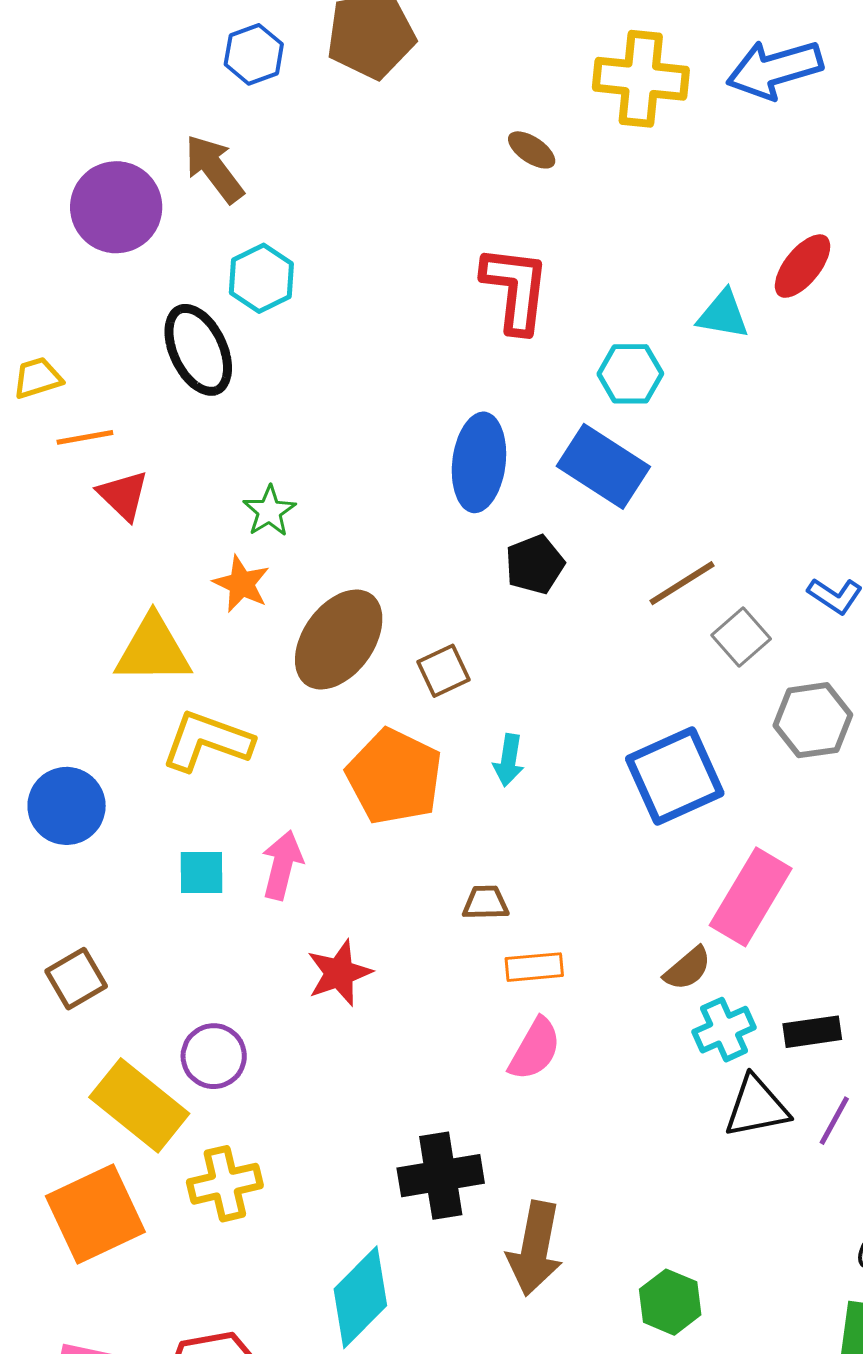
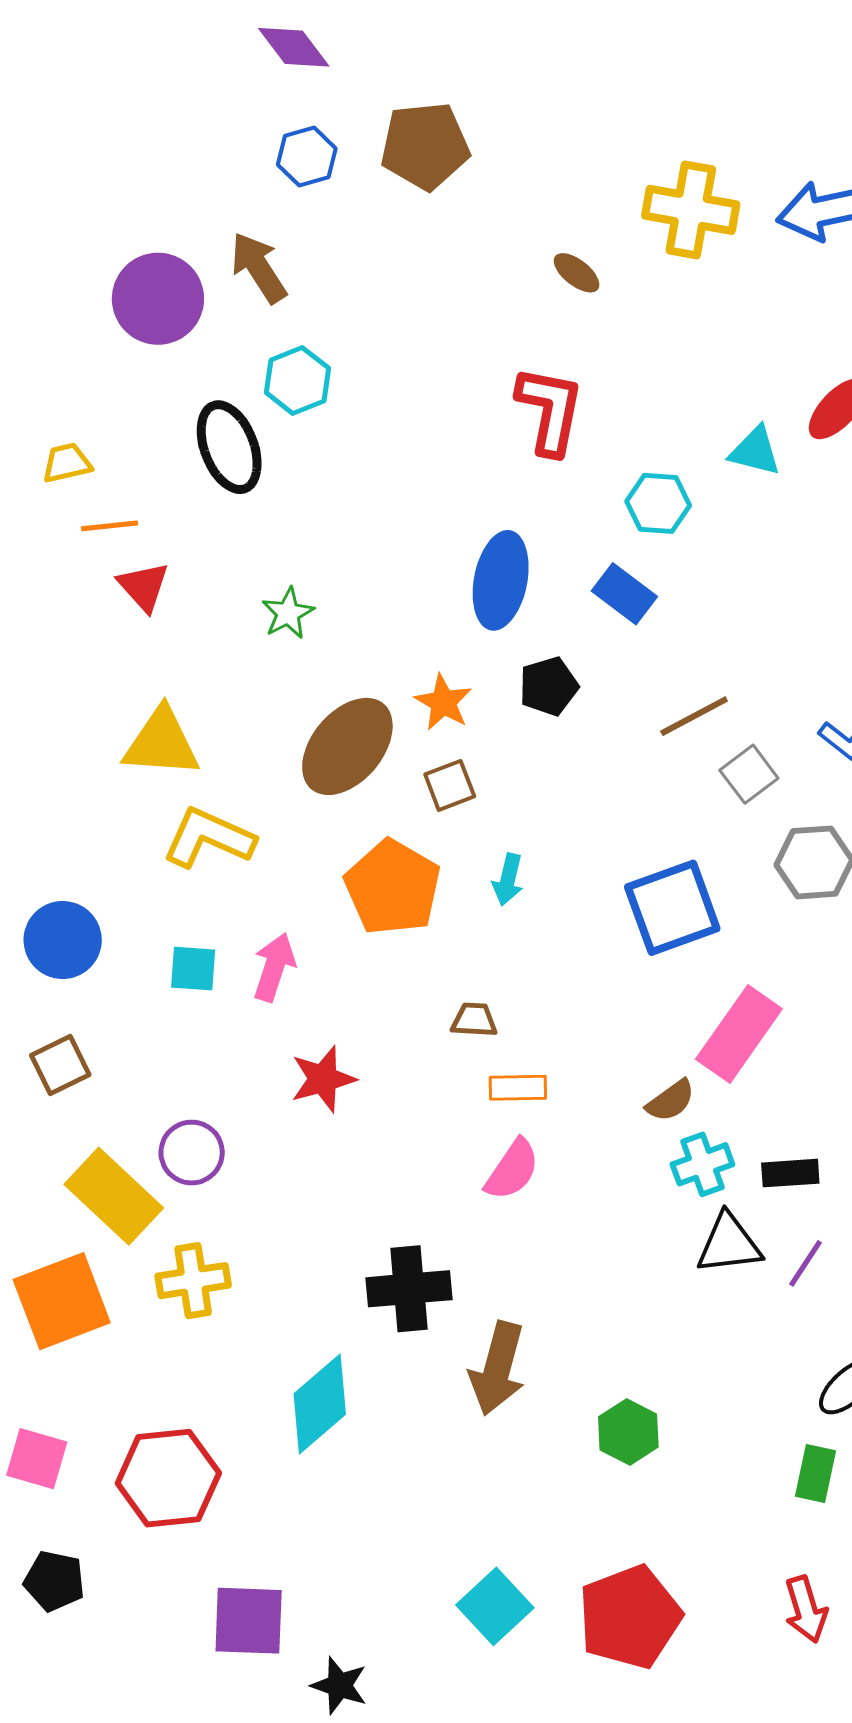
blue rectangle: (603, 466) -> (624, 594), size x0.7
orange star: (241, 584) -> (443, 702), moved
blue circle: (67, 806) -> (63, 940), moved

